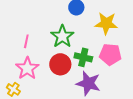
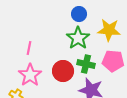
green star: (62, 36) -> (78, 38), moved

